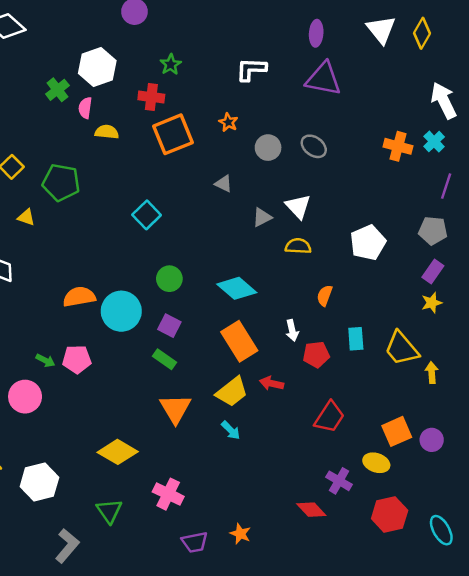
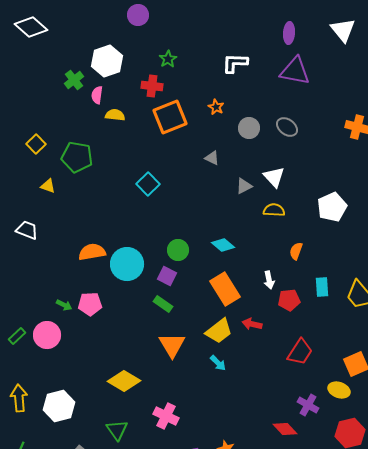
green circle: (169, 279) -> (178, 250), moved
cyan diamond: (237, 288) -> (223, 245), size x0.7

